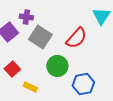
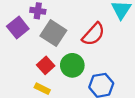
red square: (12, 69) -> (46, 65), moved

